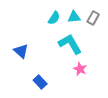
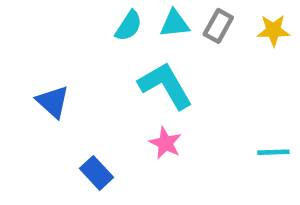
pink star: (80, 69) -> (165, 143), moved

